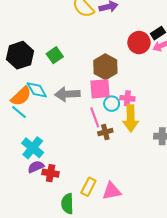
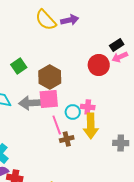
red circle: (139, 43) -> (99, 65), moved
brown hexagon: (105, 67) -> (50, 77), moved
pink square: (100, 89) -> (49, 99), moved

